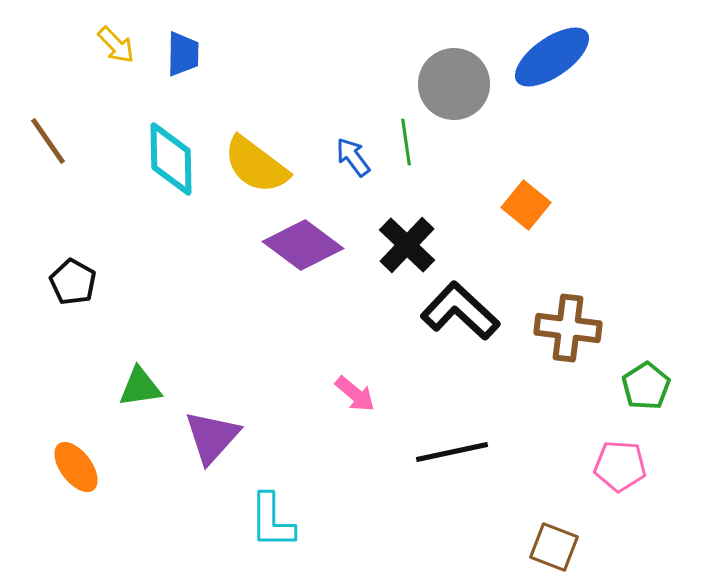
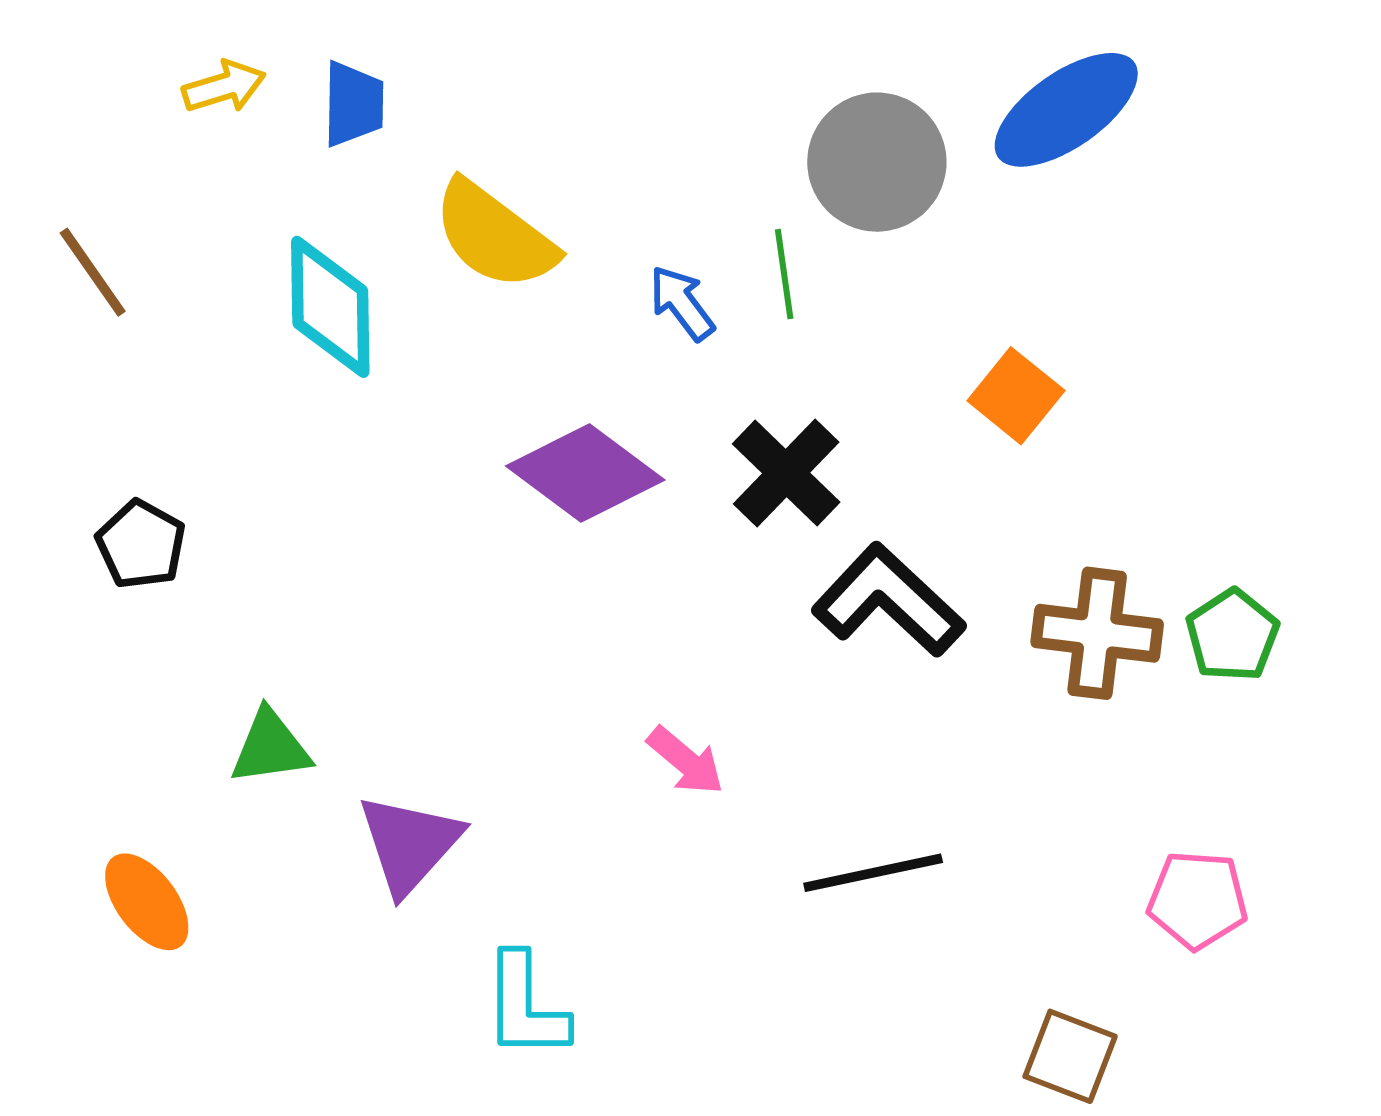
yellow arrow: (116, 45) -> (224, 87), turned -63
yellow semicircle: (256, 165) -> (494, 235), moved
green pentagon: (646, 386) -> (1232, 635), moved

